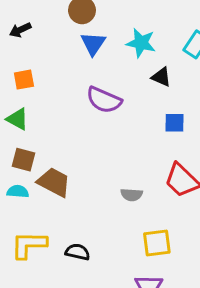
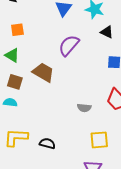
purple semicircle: (104, 100) -> (69, 45), turned 105
brown trapezoid: (54, 182) -> (43, 72), moved

